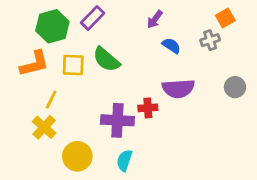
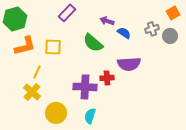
orange square: (225, 18) -> (173, 13), moved
purple arrow: (155, 19) -> (107, 21), moved, turned 72
green hexagon: (52, 26) -> (15, 19), moved
green semicircle: (106, 59) -> (93, 43), moved
gray circle: (235, 87) -> (170, 36), moved

